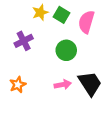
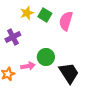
green circle: (66, 50) -> (46, 57), moved
pink arrow: (63, 85) -> (28, 66), moved

